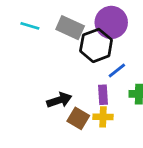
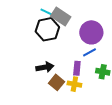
purple circle: (111, 22) -> (91, 32), moved
cyan line: (30, 26) -> (47, 12), moved
black hexagon: (96, 45) -> (47, 29), moved

